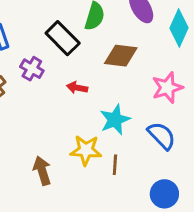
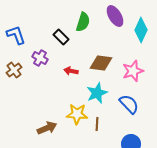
black rectangle: (63, 38) -> (61, 37), size x0.7
brown diamond: (121, 56) -> (101, 63), moved
brown arrow: (42, 171) -> (47, 128), turned 84

